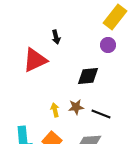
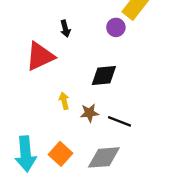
purple circle: (108, 45) -> (116, 27), moved
yellow arrow: (55, 110) -> (64, 101), moved

